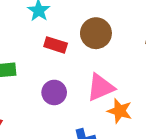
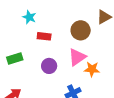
brown circle: (96, 33) -> (81, 30), moved

